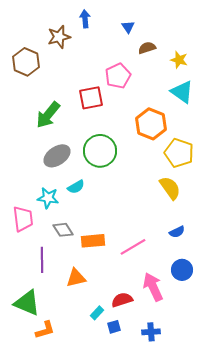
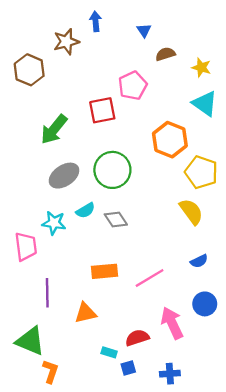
gray diamond: (63, 230) -> (116, 219), moved
cyan rectangle: (97, 313) -> (109, 352), turned 64
orange L-shape: (45, 330) -> (51, 371), turned -55

